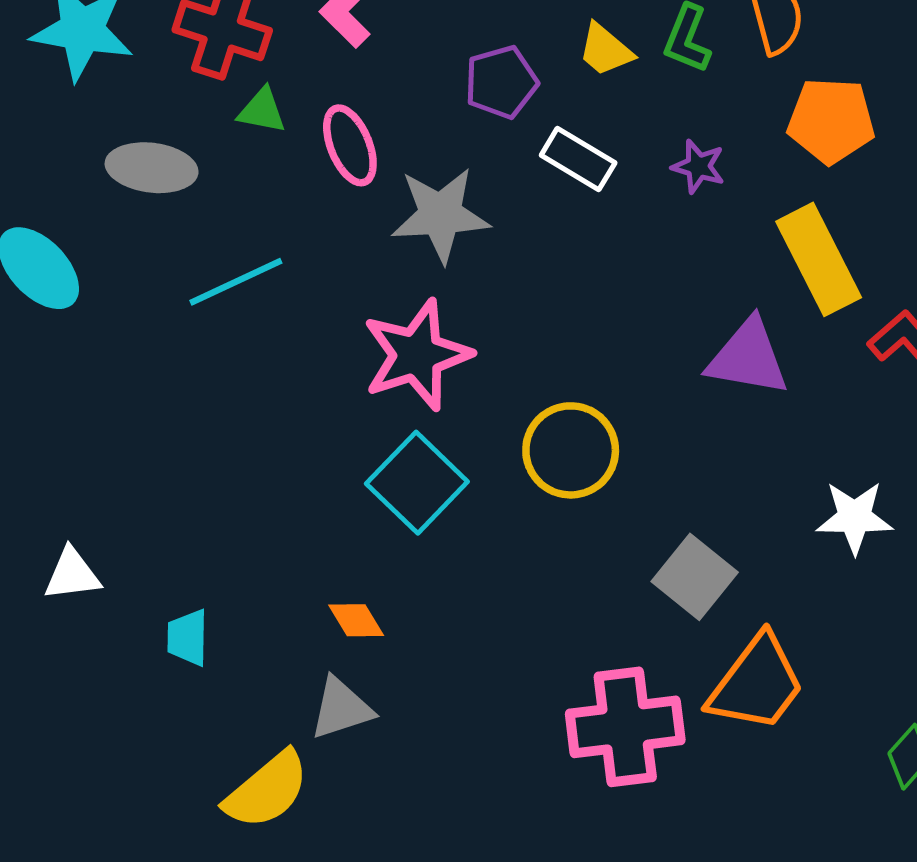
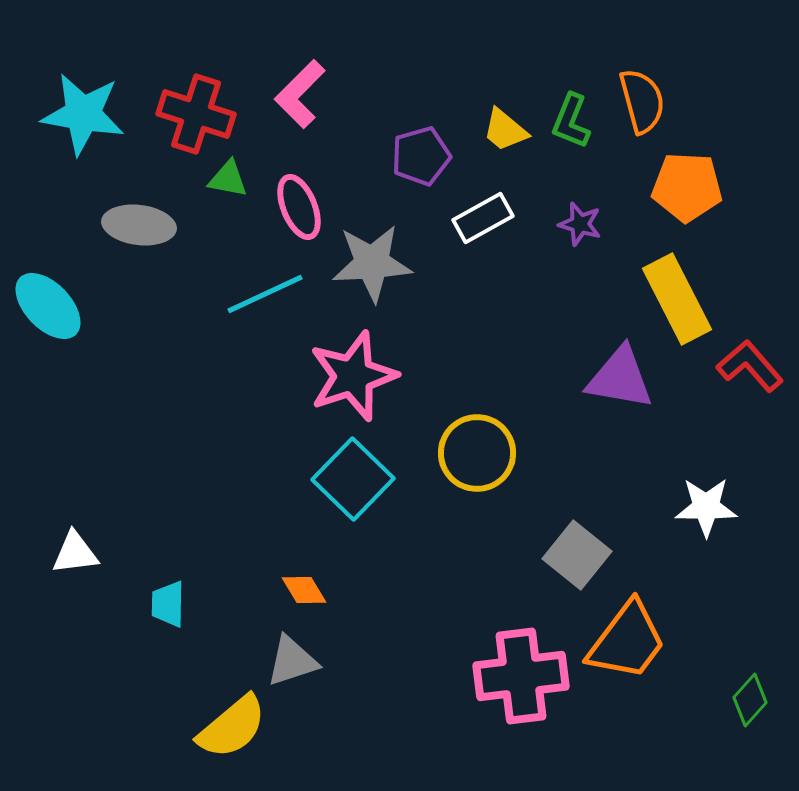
white rectangle: (578, 159) -> (483, 218), turned -60
cyan line: (236, 282) -> (265, 294), moved

